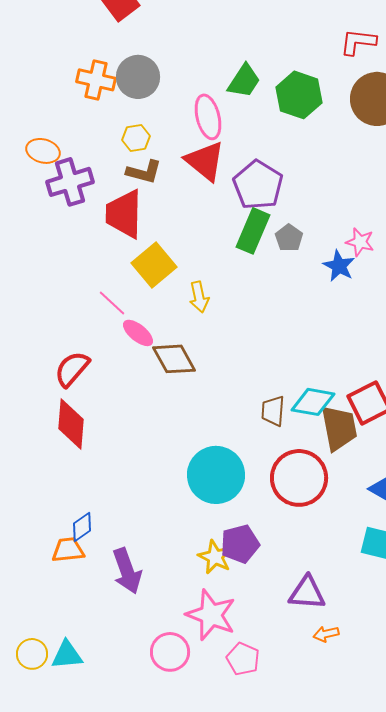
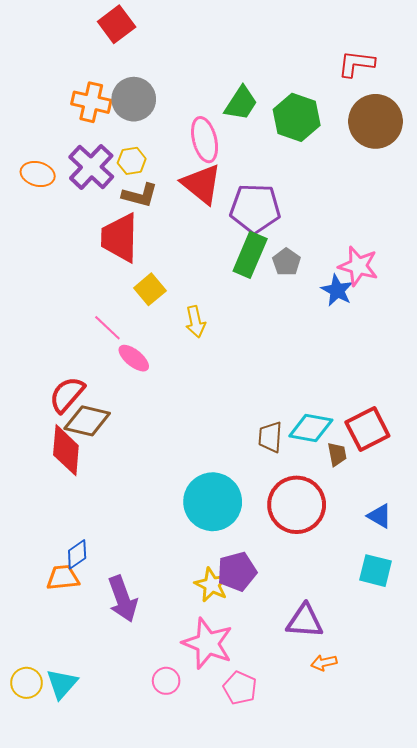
purple cross: (70, 182) -> (91, 167), moved, turned -30
purple pentagon: (258, 185) -> (255, 208), turned -30
pink star: (360, 242) -> (358, 266), size x1.4
yellow square: (154, 265) -> (150, 289), size x0.7
brown diamond: (174, 359) -> (87, 421), moved, turned -48
brown trapezoid: (339, 428) -> (337, 454), size x0.5
pink circle: (170, 652) -> (166, 681), size x0.7
cyan triangle: (67, 655) -> (62, 684), turned -44

